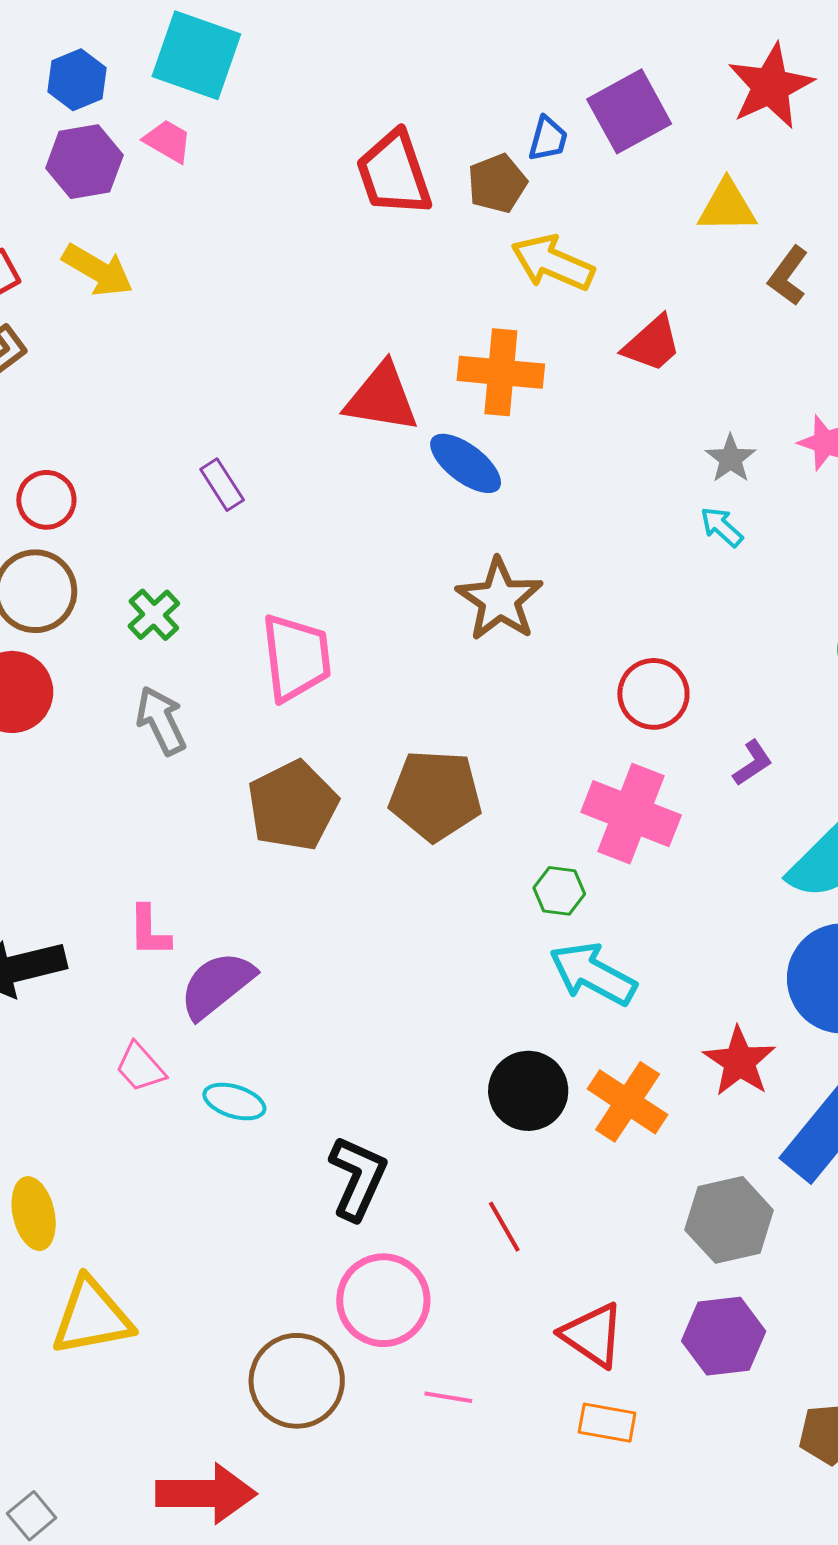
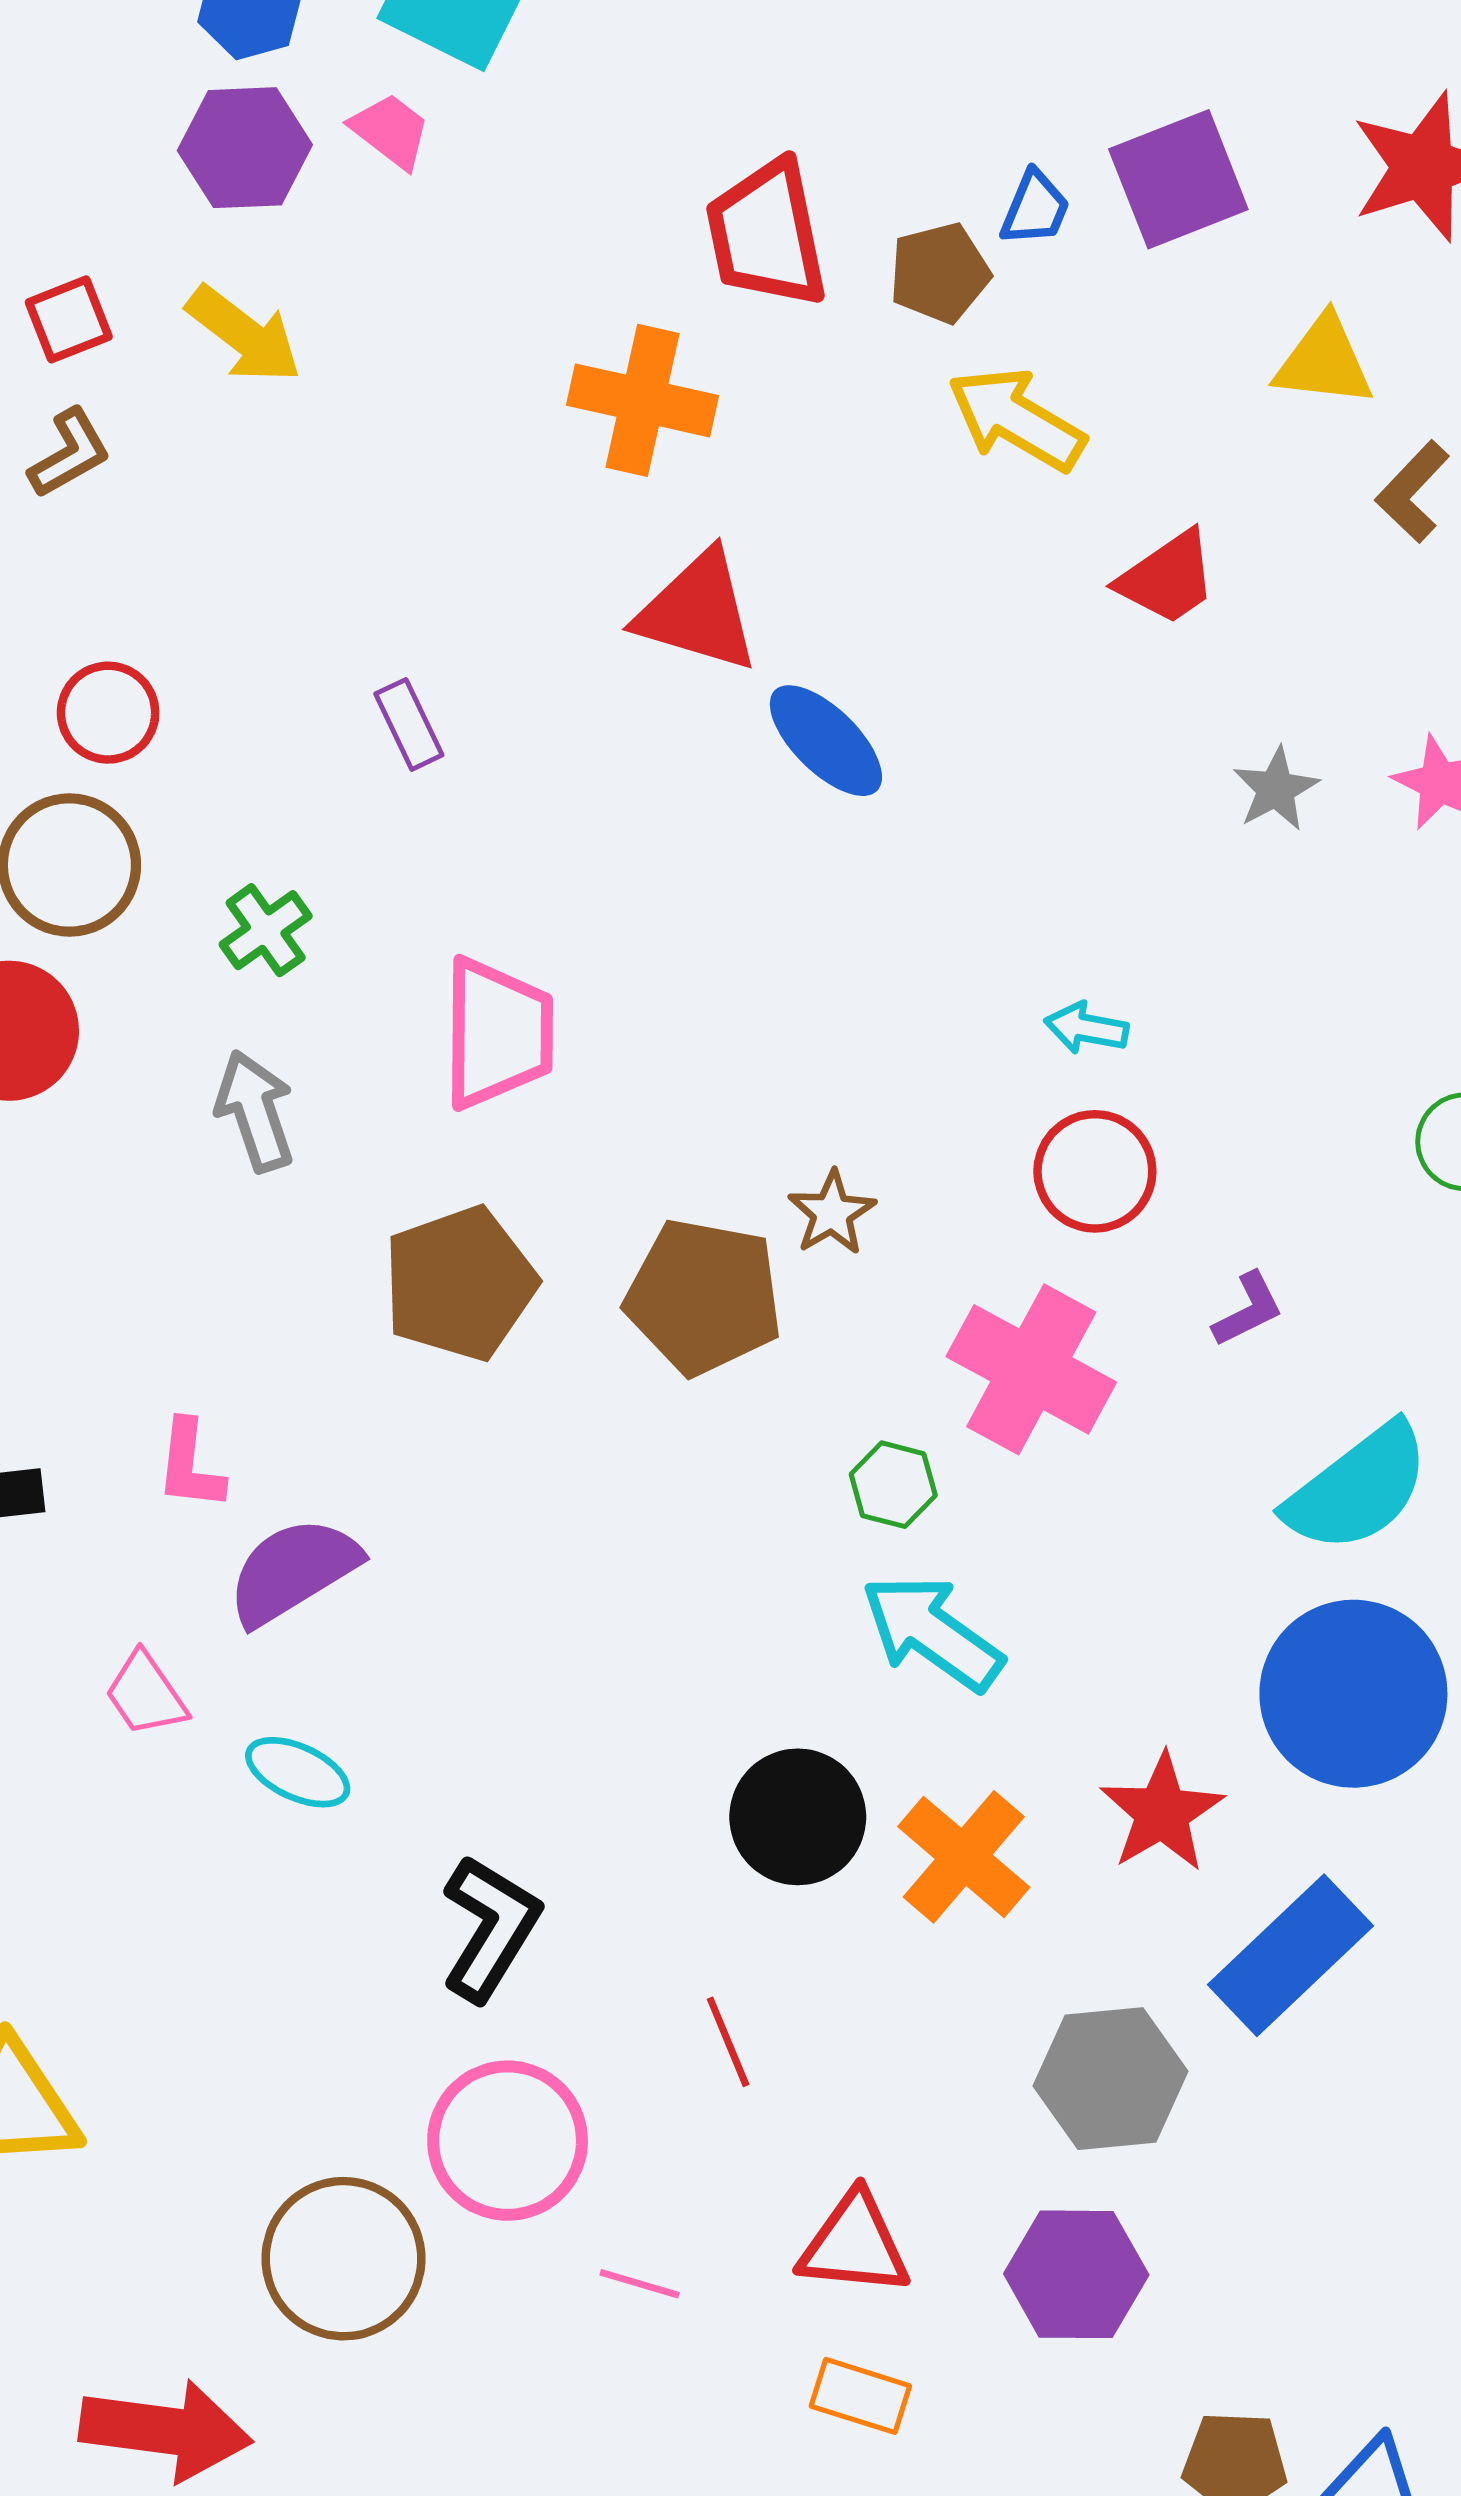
orange cross: (501, 372) -> (643, 400), moved
cyan arrow: (722, 527) -> (1086, 1028), moved, turned -39
brown star: (500, 599) -> (832, 1213), moved, size x0.6
red triangle: (592, 1335) -> (854, 2244), turned -36
pink line: (448, 1397) -> (640, 2284), moved

